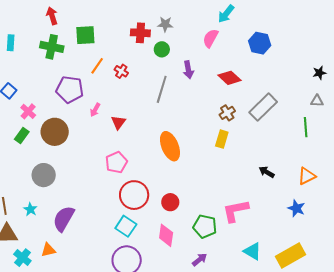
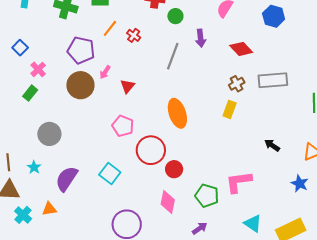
gray rectangle: (263, 107) -> (273, 80), turned 36
brown circle: (55, 132) -> (80, 85), moved
pink pentagon: (116, 162) -> (123, 126), turned -30
red circle: (134, 195) -> (151, 150), moved
cyan square: (126, 226) -> (110, 173), moved

